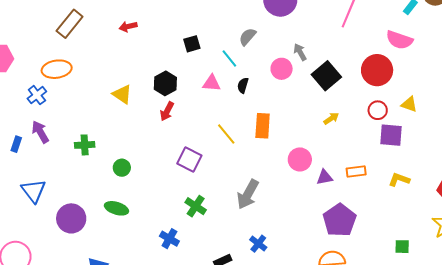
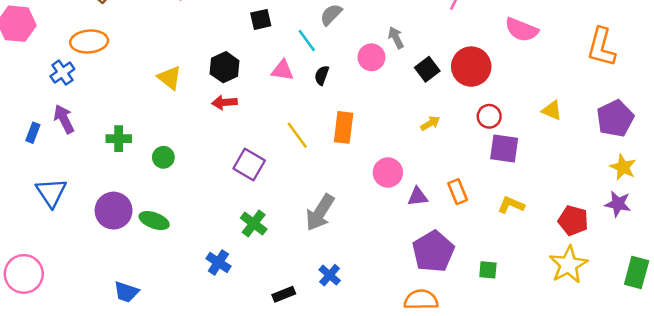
red circle: (377, 70) -> (471, 67), moved
black square: (326, 76) -> (427, 69), size x0.7
yellow triangle: (409, 104) -> (552, 110), moved
red arrow: (167, 111) -> (224, 102), turned 54
green circle: (122, 168) -> (163, 157), moved
orange rectangle: (356, 171) -> (458, 192), turned 72
purple circle: (71, 218) -> (114, 211), moved
green square: (402, 247) -> (488, 270), moved

